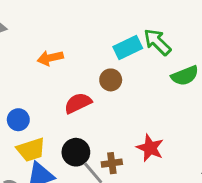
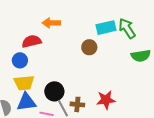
red semicircle: (78, 103) -> (32, 41), moved
red star: (150, 148) -> (106, 100), turned 30

